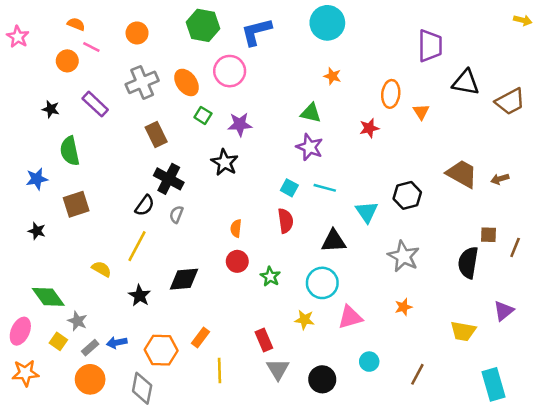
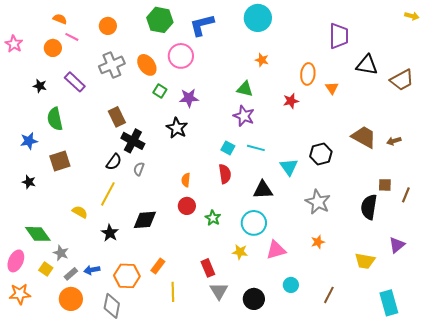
pink star: (18, 37) -> (14, 44), moved
brown rectangle: (156, 134) -> (117, 117), moved

